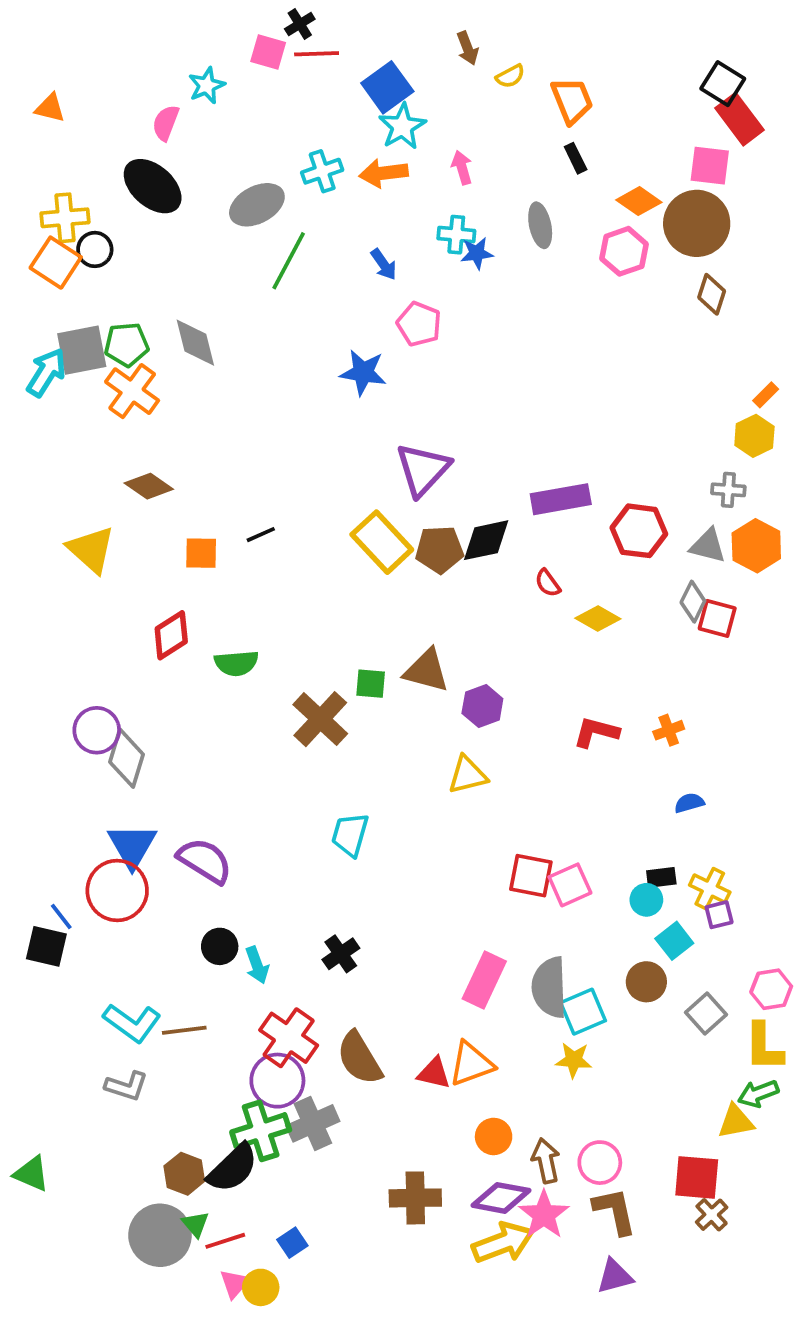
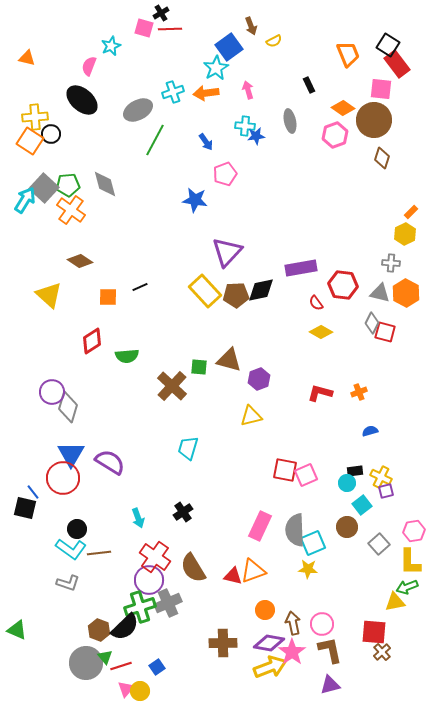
blue square: (387, 87) -> (229, 47), moved
orange trapezoid: (572, 100) -> (348, 54), moved
pink pentagon: (419, 324) -> (225, 174), turned 30
gray square: (82, 350) -> (44, 188), turned -36
red semicircle: (548, 583) -> (316, 303), moved
black circle: (220, 946) -> (77, 529), moved

